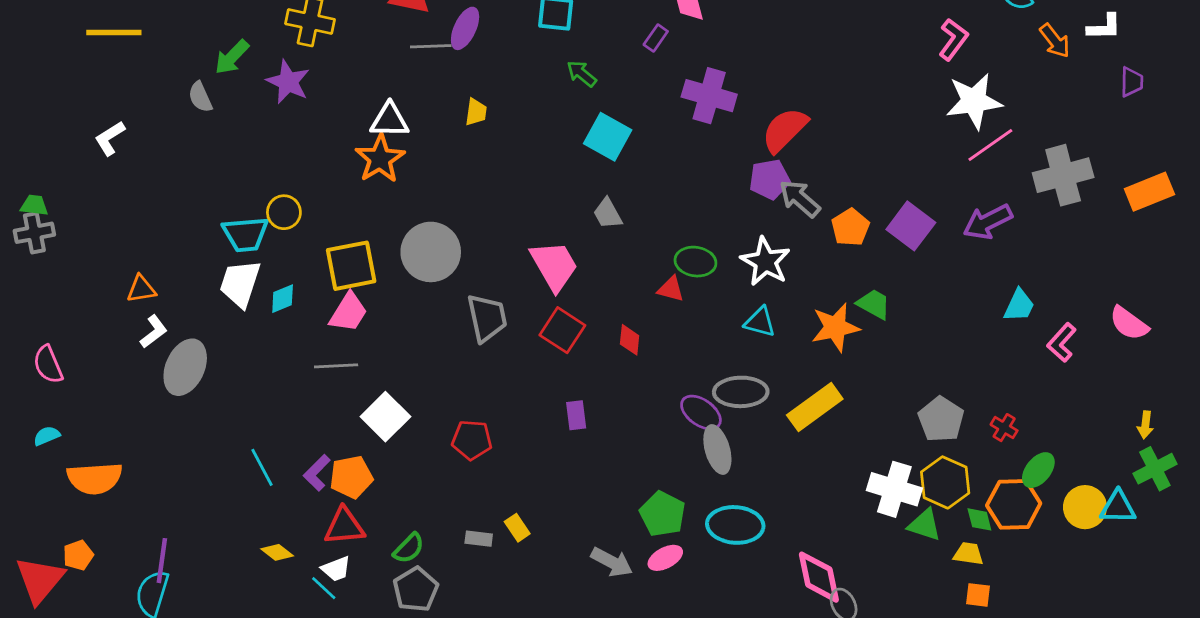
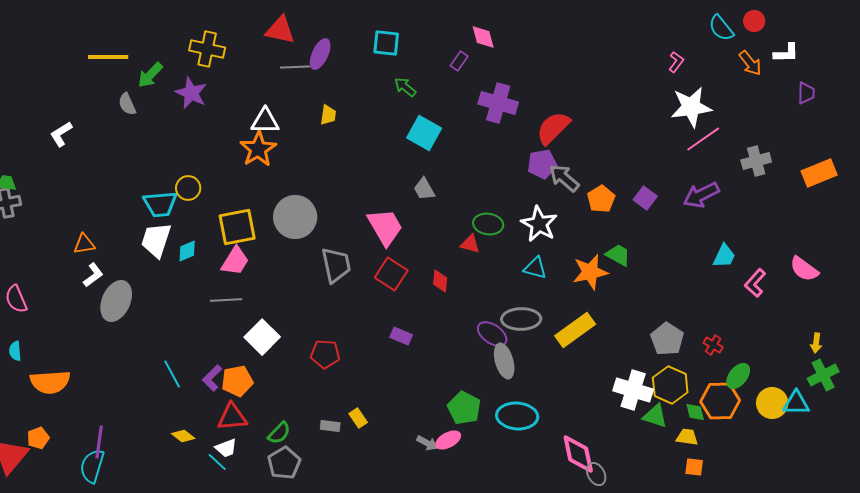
yellow line: (114, 33) -> (108, 57), moved
pink L-shape: (953, 39) -> (676, 62), size x0.7
gray cross: (1063, 175) -> (756, 161), size x0.7
purple square: (911, 226) -> (645, 198), size x0.7
purple rectangle: (576, 415) -> (401, 336), turned -60
cyan semicircle: (47, 436) -> (15, 351), turned -72
pink ellipse: (665, 558) -> (448, 440), moved
gray arrow: (612, 562) -> (427, 443), size x0.7

